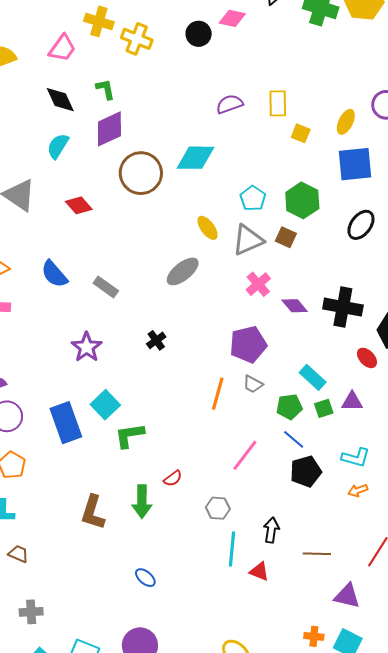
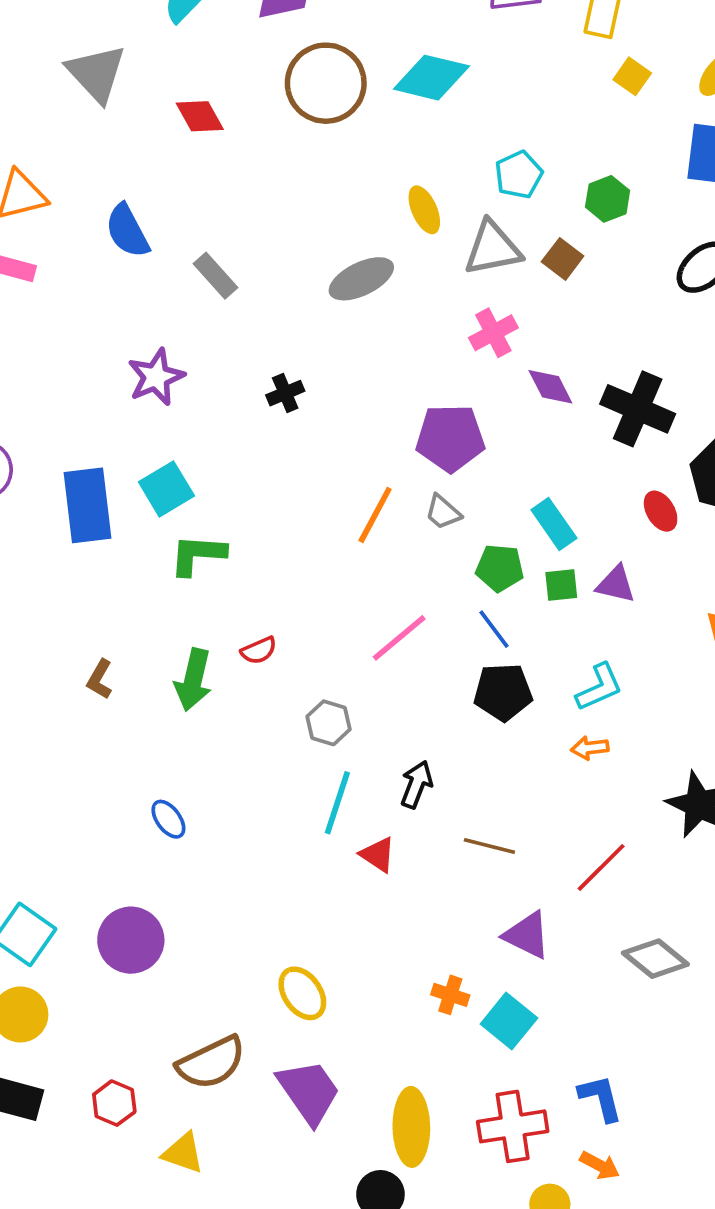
green hexagon: (302, 200) -> (608, 199), size x0.7
cyan L-shape: (356, 457) -> (599, 687), turned -52
brown L-shape: (93, 512) -> (100, 679), size x0.6

